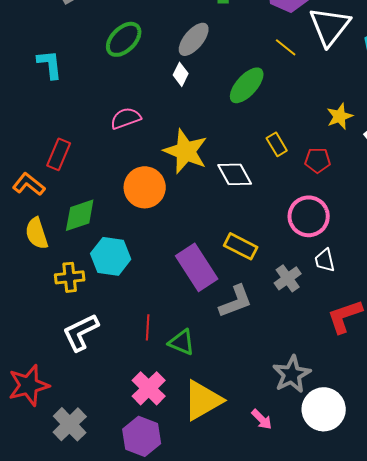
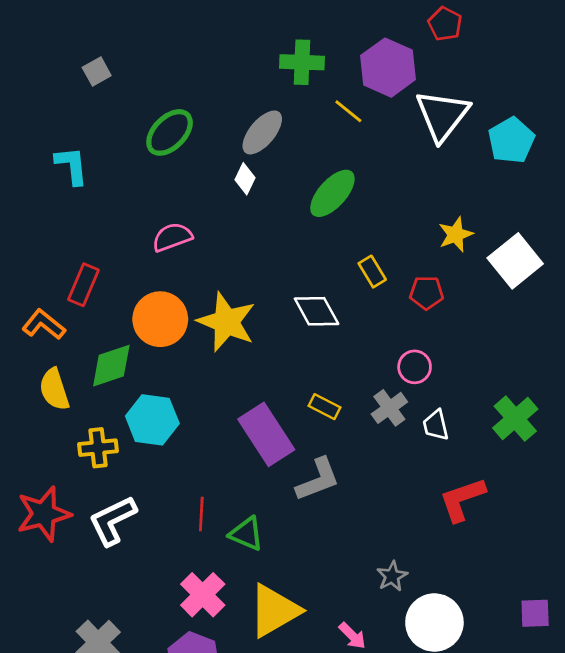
yellow line: (286, 47) -> (348, 111), moved
yellow star: (186, 151) -> (226, 322), moved
orange circle: (145, 187) -> (160, 319), moved
pink circle: (309, 216) -> (415, 367), size x0.6
yellow rectangle: (241, 246) -> (324, 407), size x0.7
gray cross: (288, 278) -> (389, 408), moved
gray star: (292, 374) -> (392, 576), size x0.6
red star: (29, 385) -> (44, 514), moved

